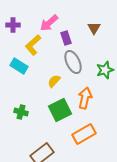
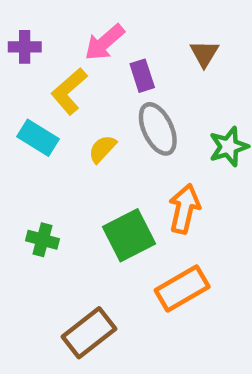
yellow semicircle: (54, 81) -> (102, 149), moved

